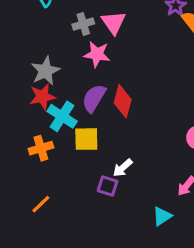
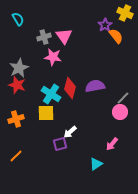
red star: (42, 97) -> (17, 85), turned 30
purple semicircle: (94, 98) -> (95, 86), moved, turned 48
cyan cross: (62, 116) -> (51, 94), moved
purple square: (108, 186) -> (60, 144), turned -32

